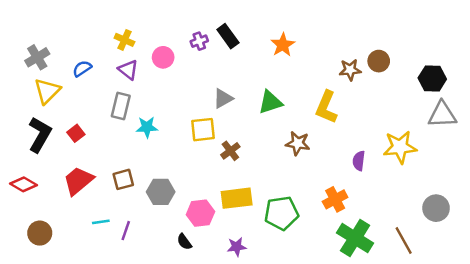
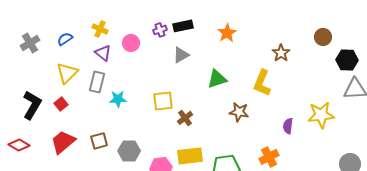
black rectangle: (228, 36) -> (183, 26), turned -66
brown circle: (379, 61) -> (323, 37), moved
blue semicircle: (82, 69) -> (65, 39), moved
brown star: (350, 70) -> (281, 53), turned -30
yellow triangle: (47, 91) -> (67, 73), moved
gray triangle: (223, 98) -> (181, 55), moved

